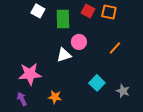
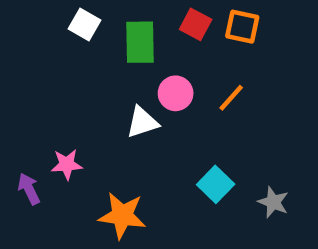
orange line: (115, 48) -> (231, 98), moved
pink star: (30, 74) -> (67, 164), size x0.6
orange star: (55, 97) -> (122, 216), size x1.5
purple arrow: (22, 99) -> (29, 189), moved

